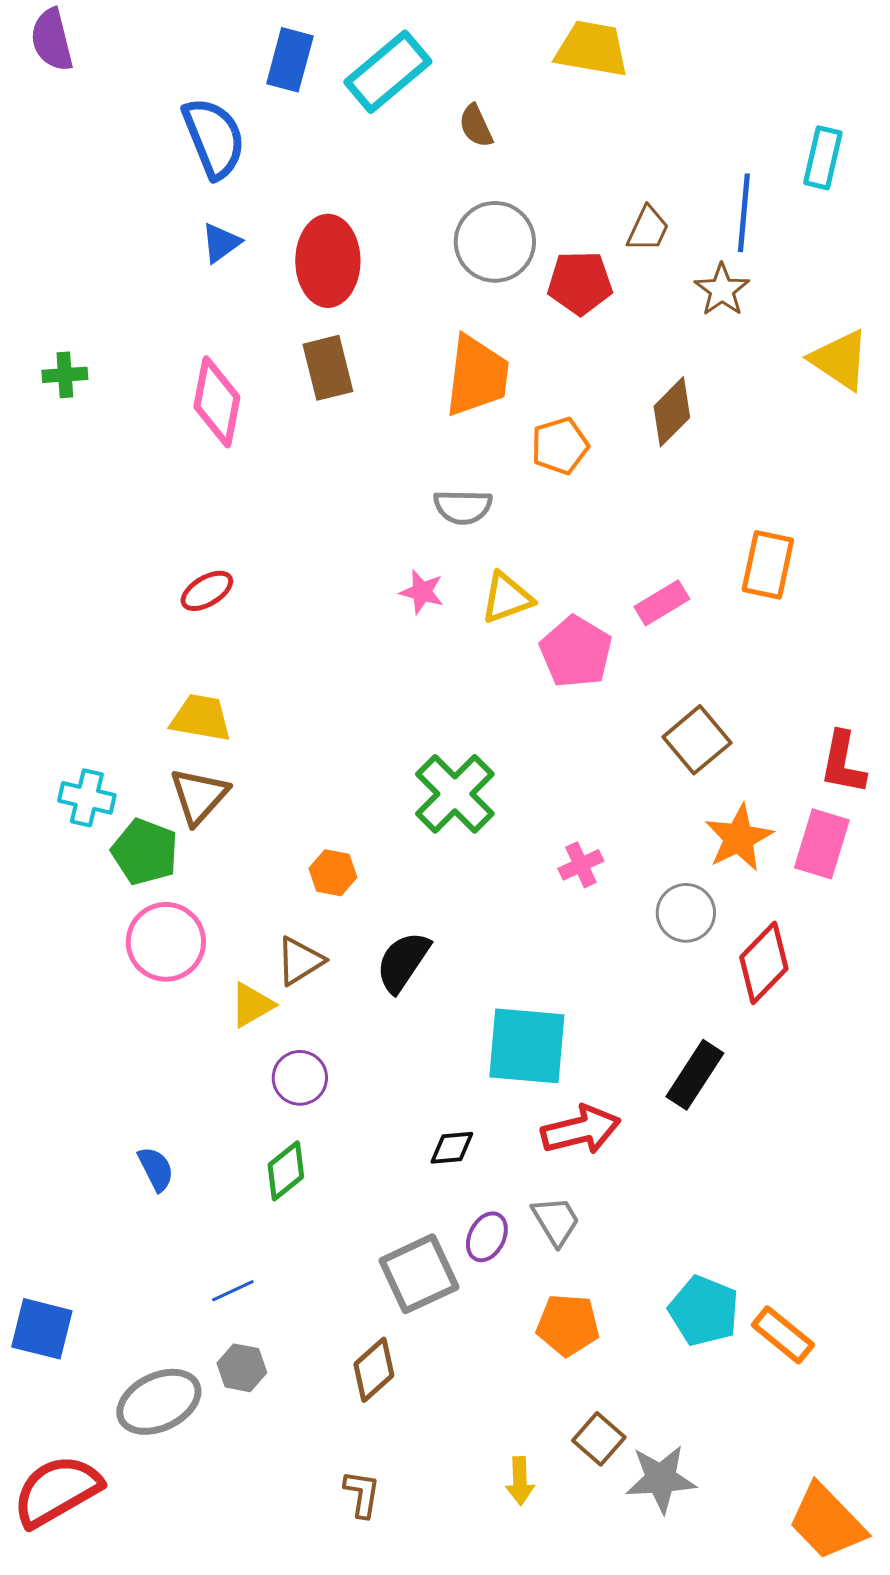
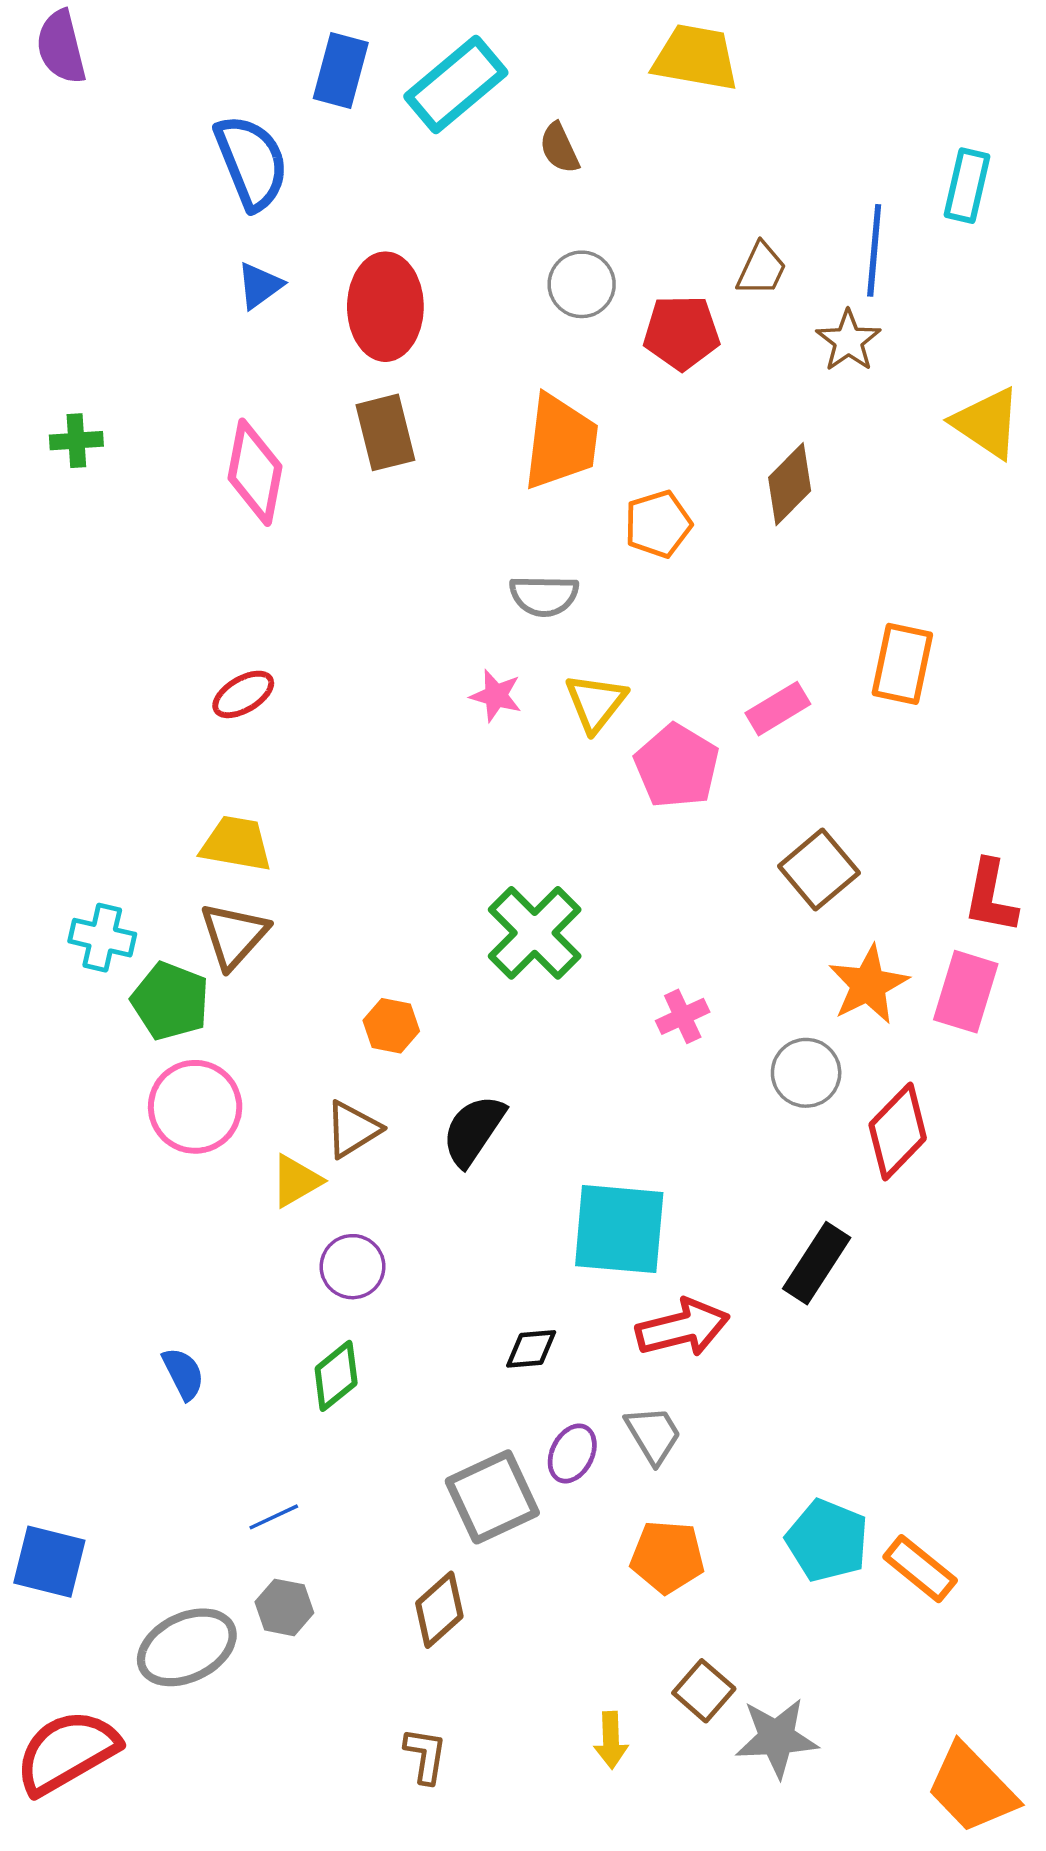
gray circle: (495, 242) -> (582, 284), size x0.7
yellow triangle: (507, 598) -> (596, 703), turned -32

